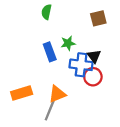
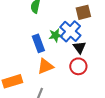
blue cross: (81, 65) -> (70, 31), moved, turned 35
orange triangle: (57, 94) -> (45, 66), moved

